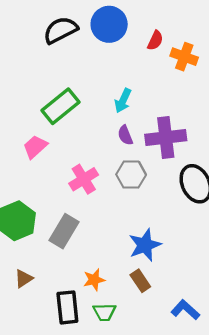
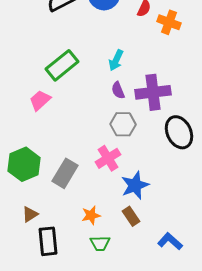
pink cross: (84, 179) -> (108, 158), moved
black rectangle: (67, 307) -> (48, 241), moved

